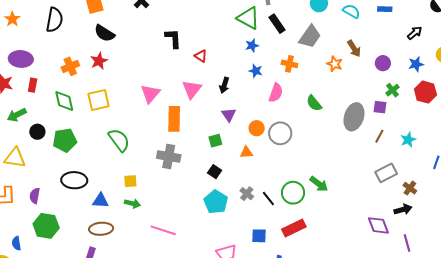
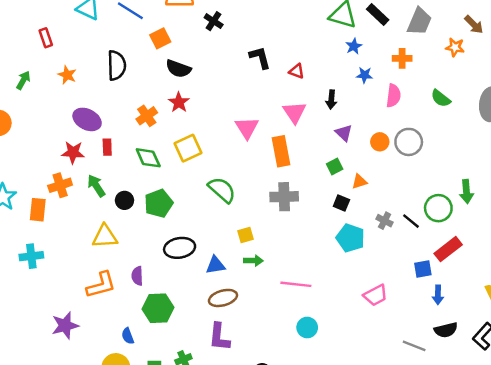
purple ellipse: (21, 59) -> (87, 119), turned 35
green arrow: (17, 115) -> (96, 186), turned 96
orange triangle: (246, 152) -> (359, 182), moved
green arrow: (319, 184) -> (466, 191), turned 60
blue square: (259, 236) -> (423, 269), moved

